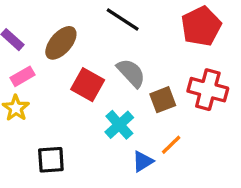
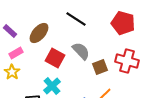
red pentagon: (201, 26) -> (123, 23), turned -30
cyan cross: (119, 125) -> (52, 86), moved

